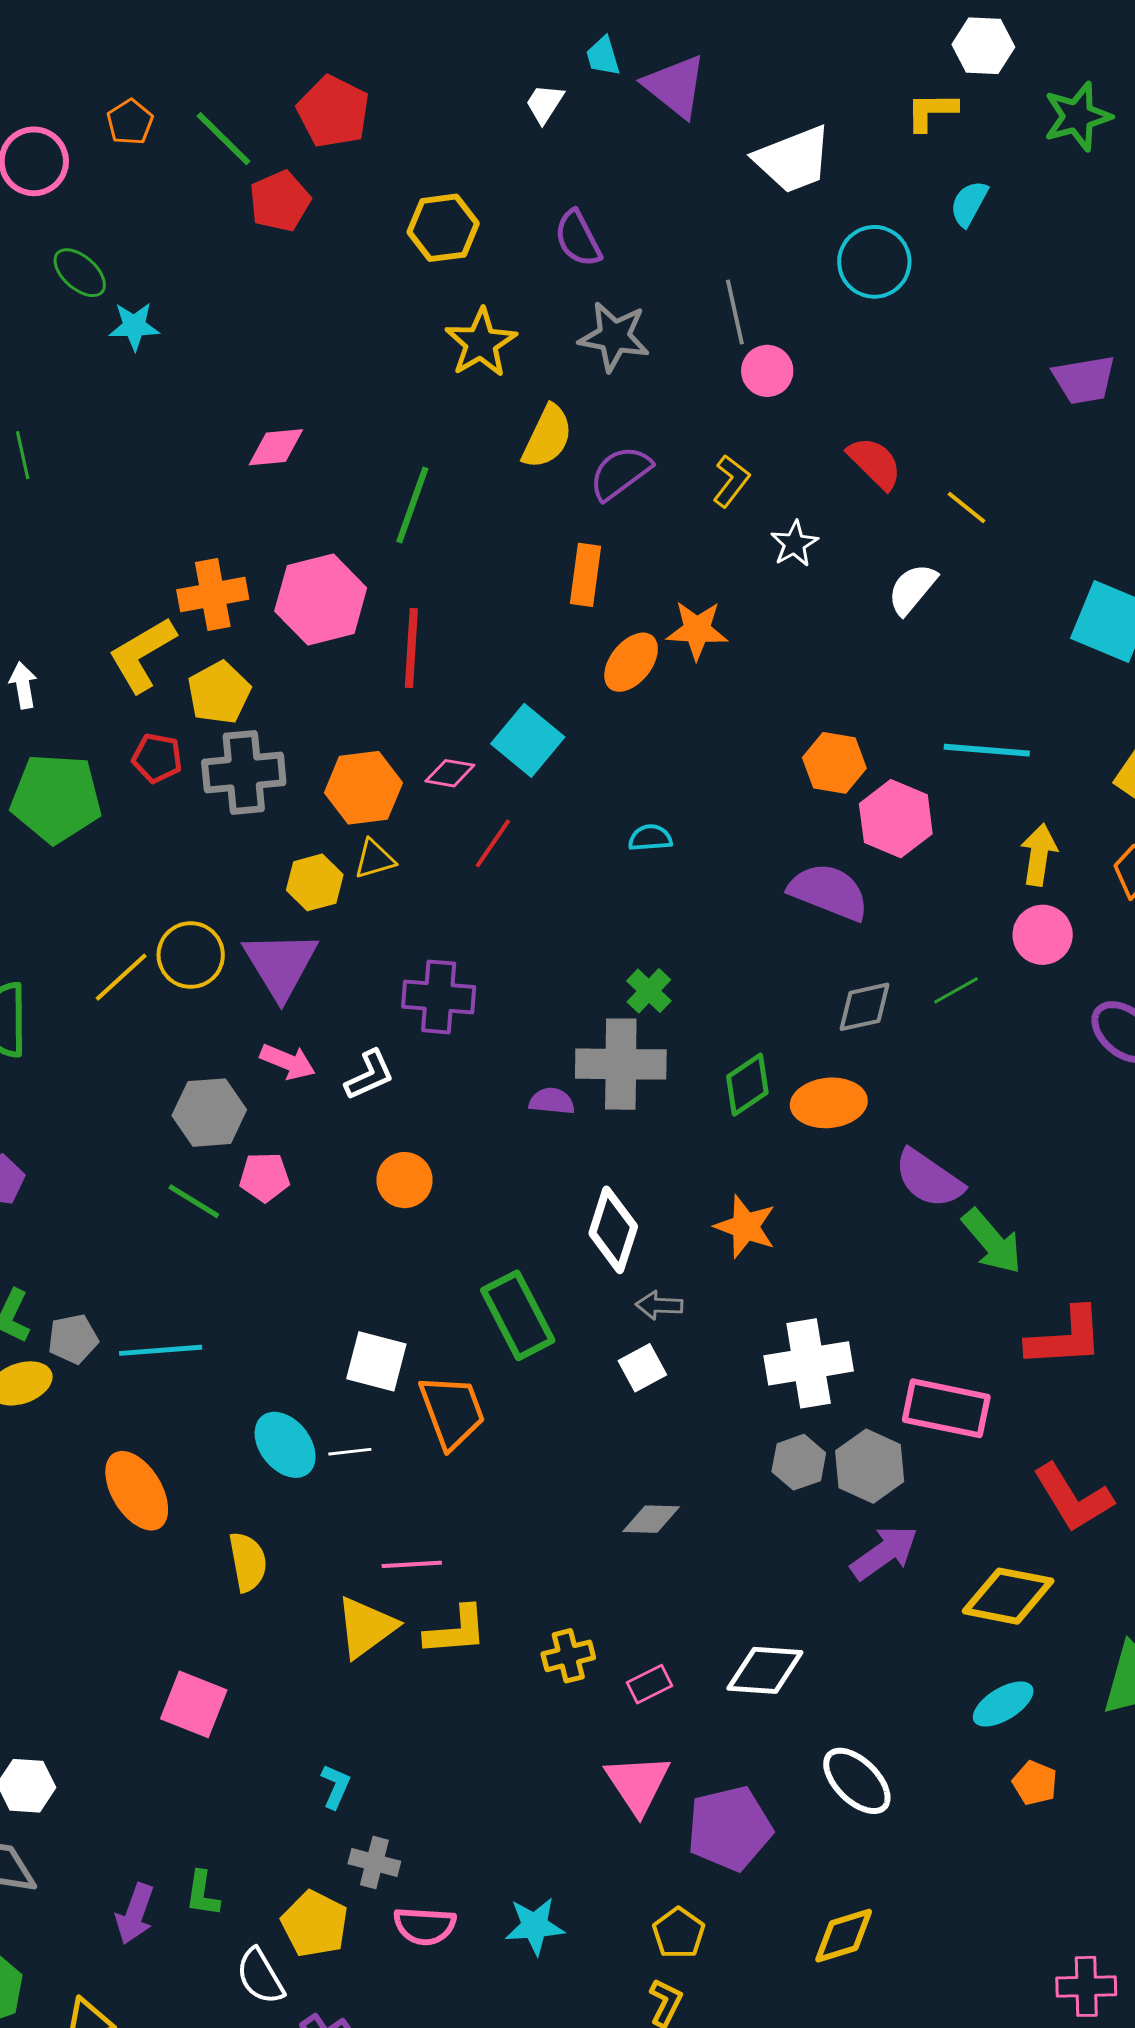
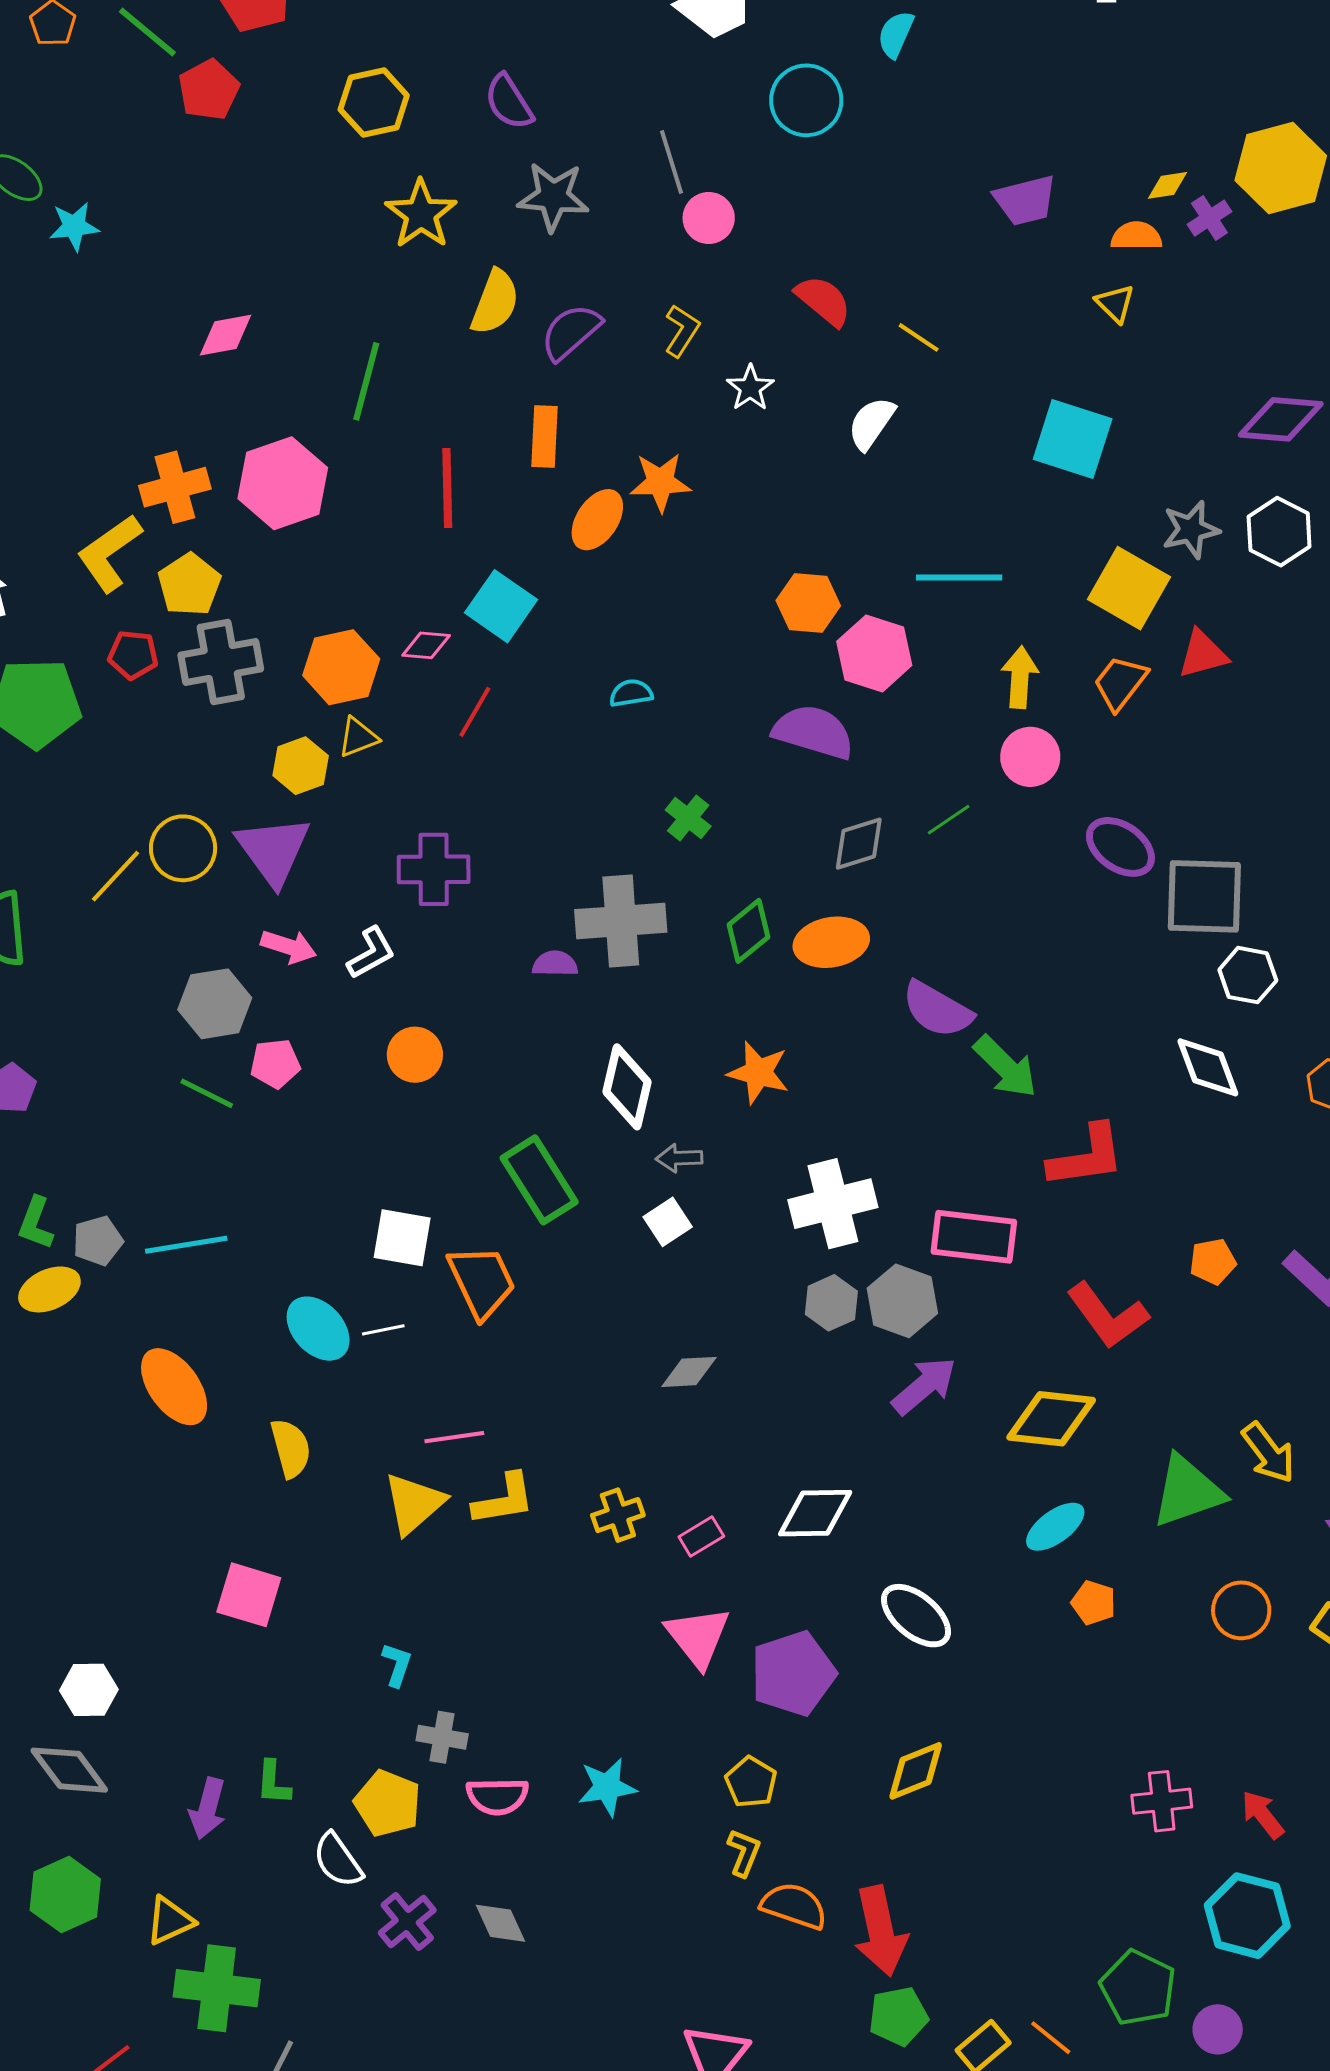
red line: (411, 648) -> (447, 488), moved
green cross: (649, 991) -> (688, 818), moved

